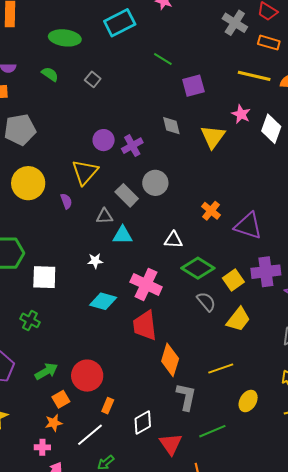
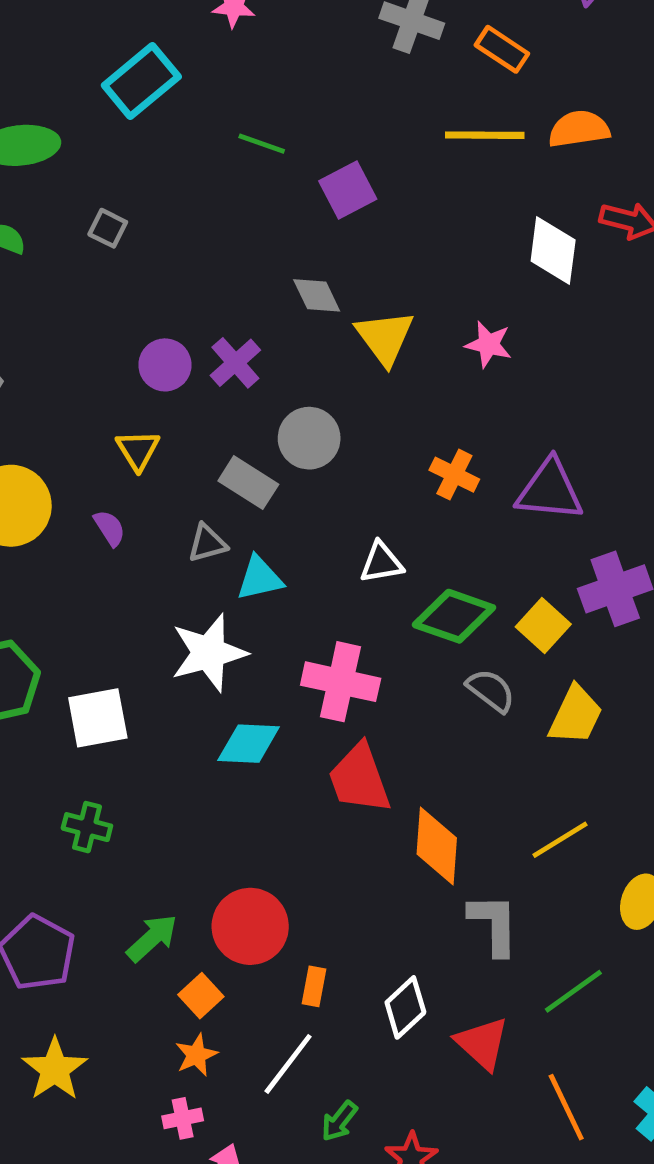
orange rectangle: (269, 43) -> (502, 49), turned 30
pink star: (241, 114) -> (488, 344), moved
yellow triangle: (213, 137) -> (385, 337), moved
yellow triangle: (85, 172) -> (138, 450), size x0.7
white star: (95, 261) -> (209, 653), size x2.0

